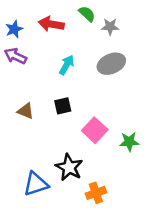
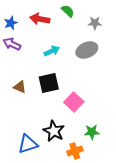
gray star: (110, 27) -> (95, 23), moved
cyan arrow: (67, 65) -> (52, 51), turned 35
black square: (63, 106) -> (49, 83), size x1.5
green star: (129, 142) -> (92, 132), moved

